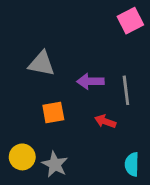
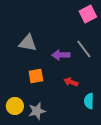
gray line: (126, 90) -> (84, 49), moved, turned -30
gray star: (55, 164) -> (37, 111), turned 30
cyan semicircle: (132, 164) -> (89, 101), moved

